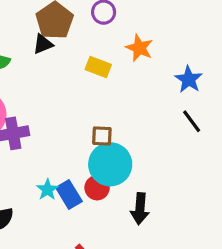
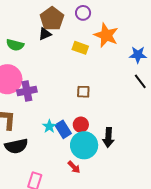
orange star: (139, 48) -> (106, 35), size x1.4
blue star: (189, 79) -> (138, 55), turned -30
cyan circle: (110, 164) -> (84, 145), moved

